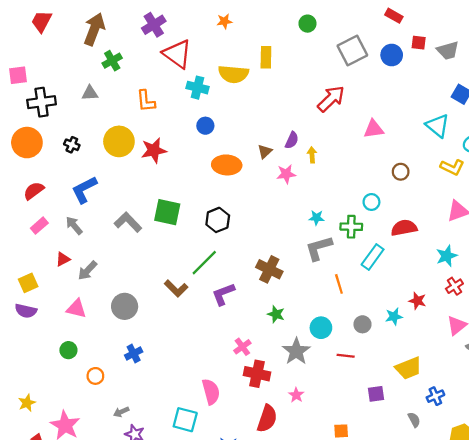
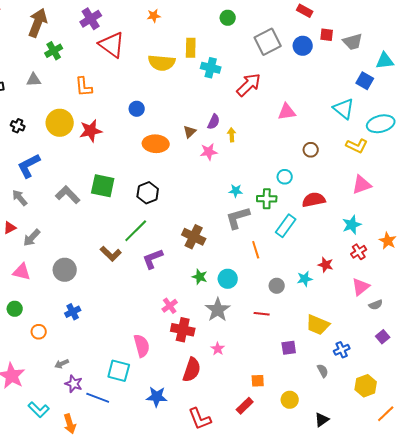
cyan cross: (198, 88) -> (211, 68), moved
cyan circle: (321, 328) -> (228, 279), moved
yellow trapezoid: (408, 368) -> (318, 325), turned 45

